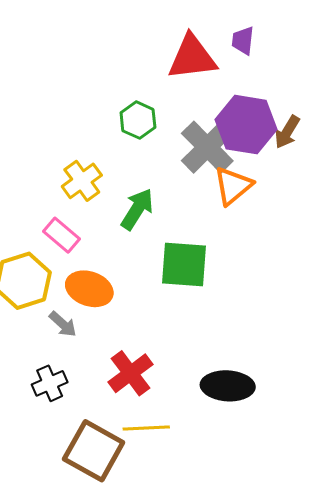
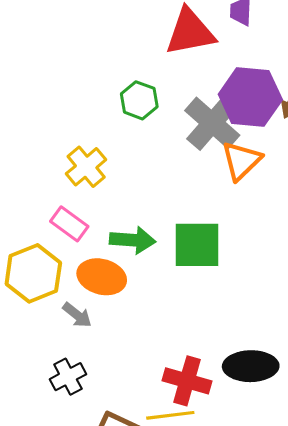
green arrow: (137, 209) -> (133, 240), moved, turned 66
red cross: (130, 373) -> (187, 381), moved, turned -33

